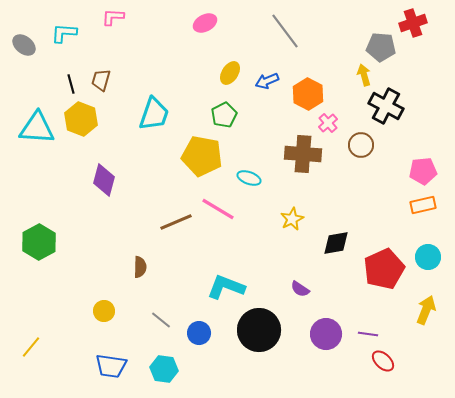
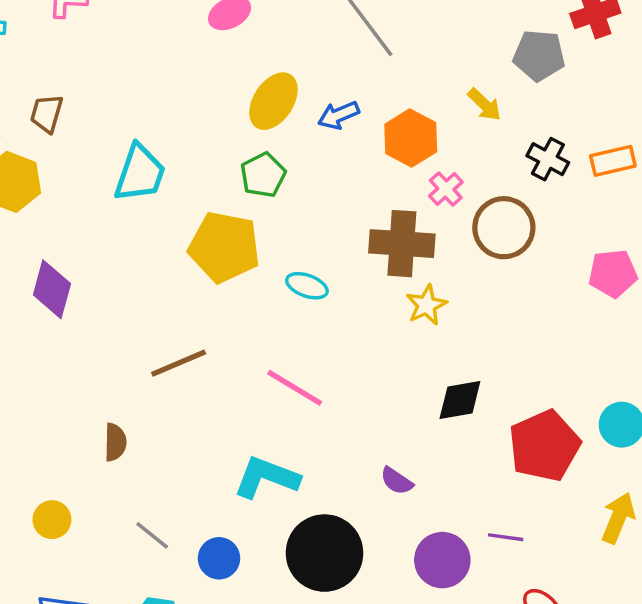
yellow ellipse: (230, 73) -> (274, 101), size x1.4
yellow arrow: (364, 75) -> (485, 105), moved, turned 150
black cross: (386, 106) -> (548, 159), size x0.7
brown circle: (361, 145) -> (504, 228), size x1.4
orange rectangle: (423, 205) -> (613, 161), moved
pink line: (218, 209) -> (295, 388), moved
yellow star: (292, 219) -> (426, 305), moved
purple line: (368, 334) -> (506, 537), moved

